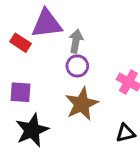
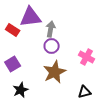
purple square: (20, 92) -> (13, 64), turned -35
black star: (32, 130) -> (21, 90), size x0.7

